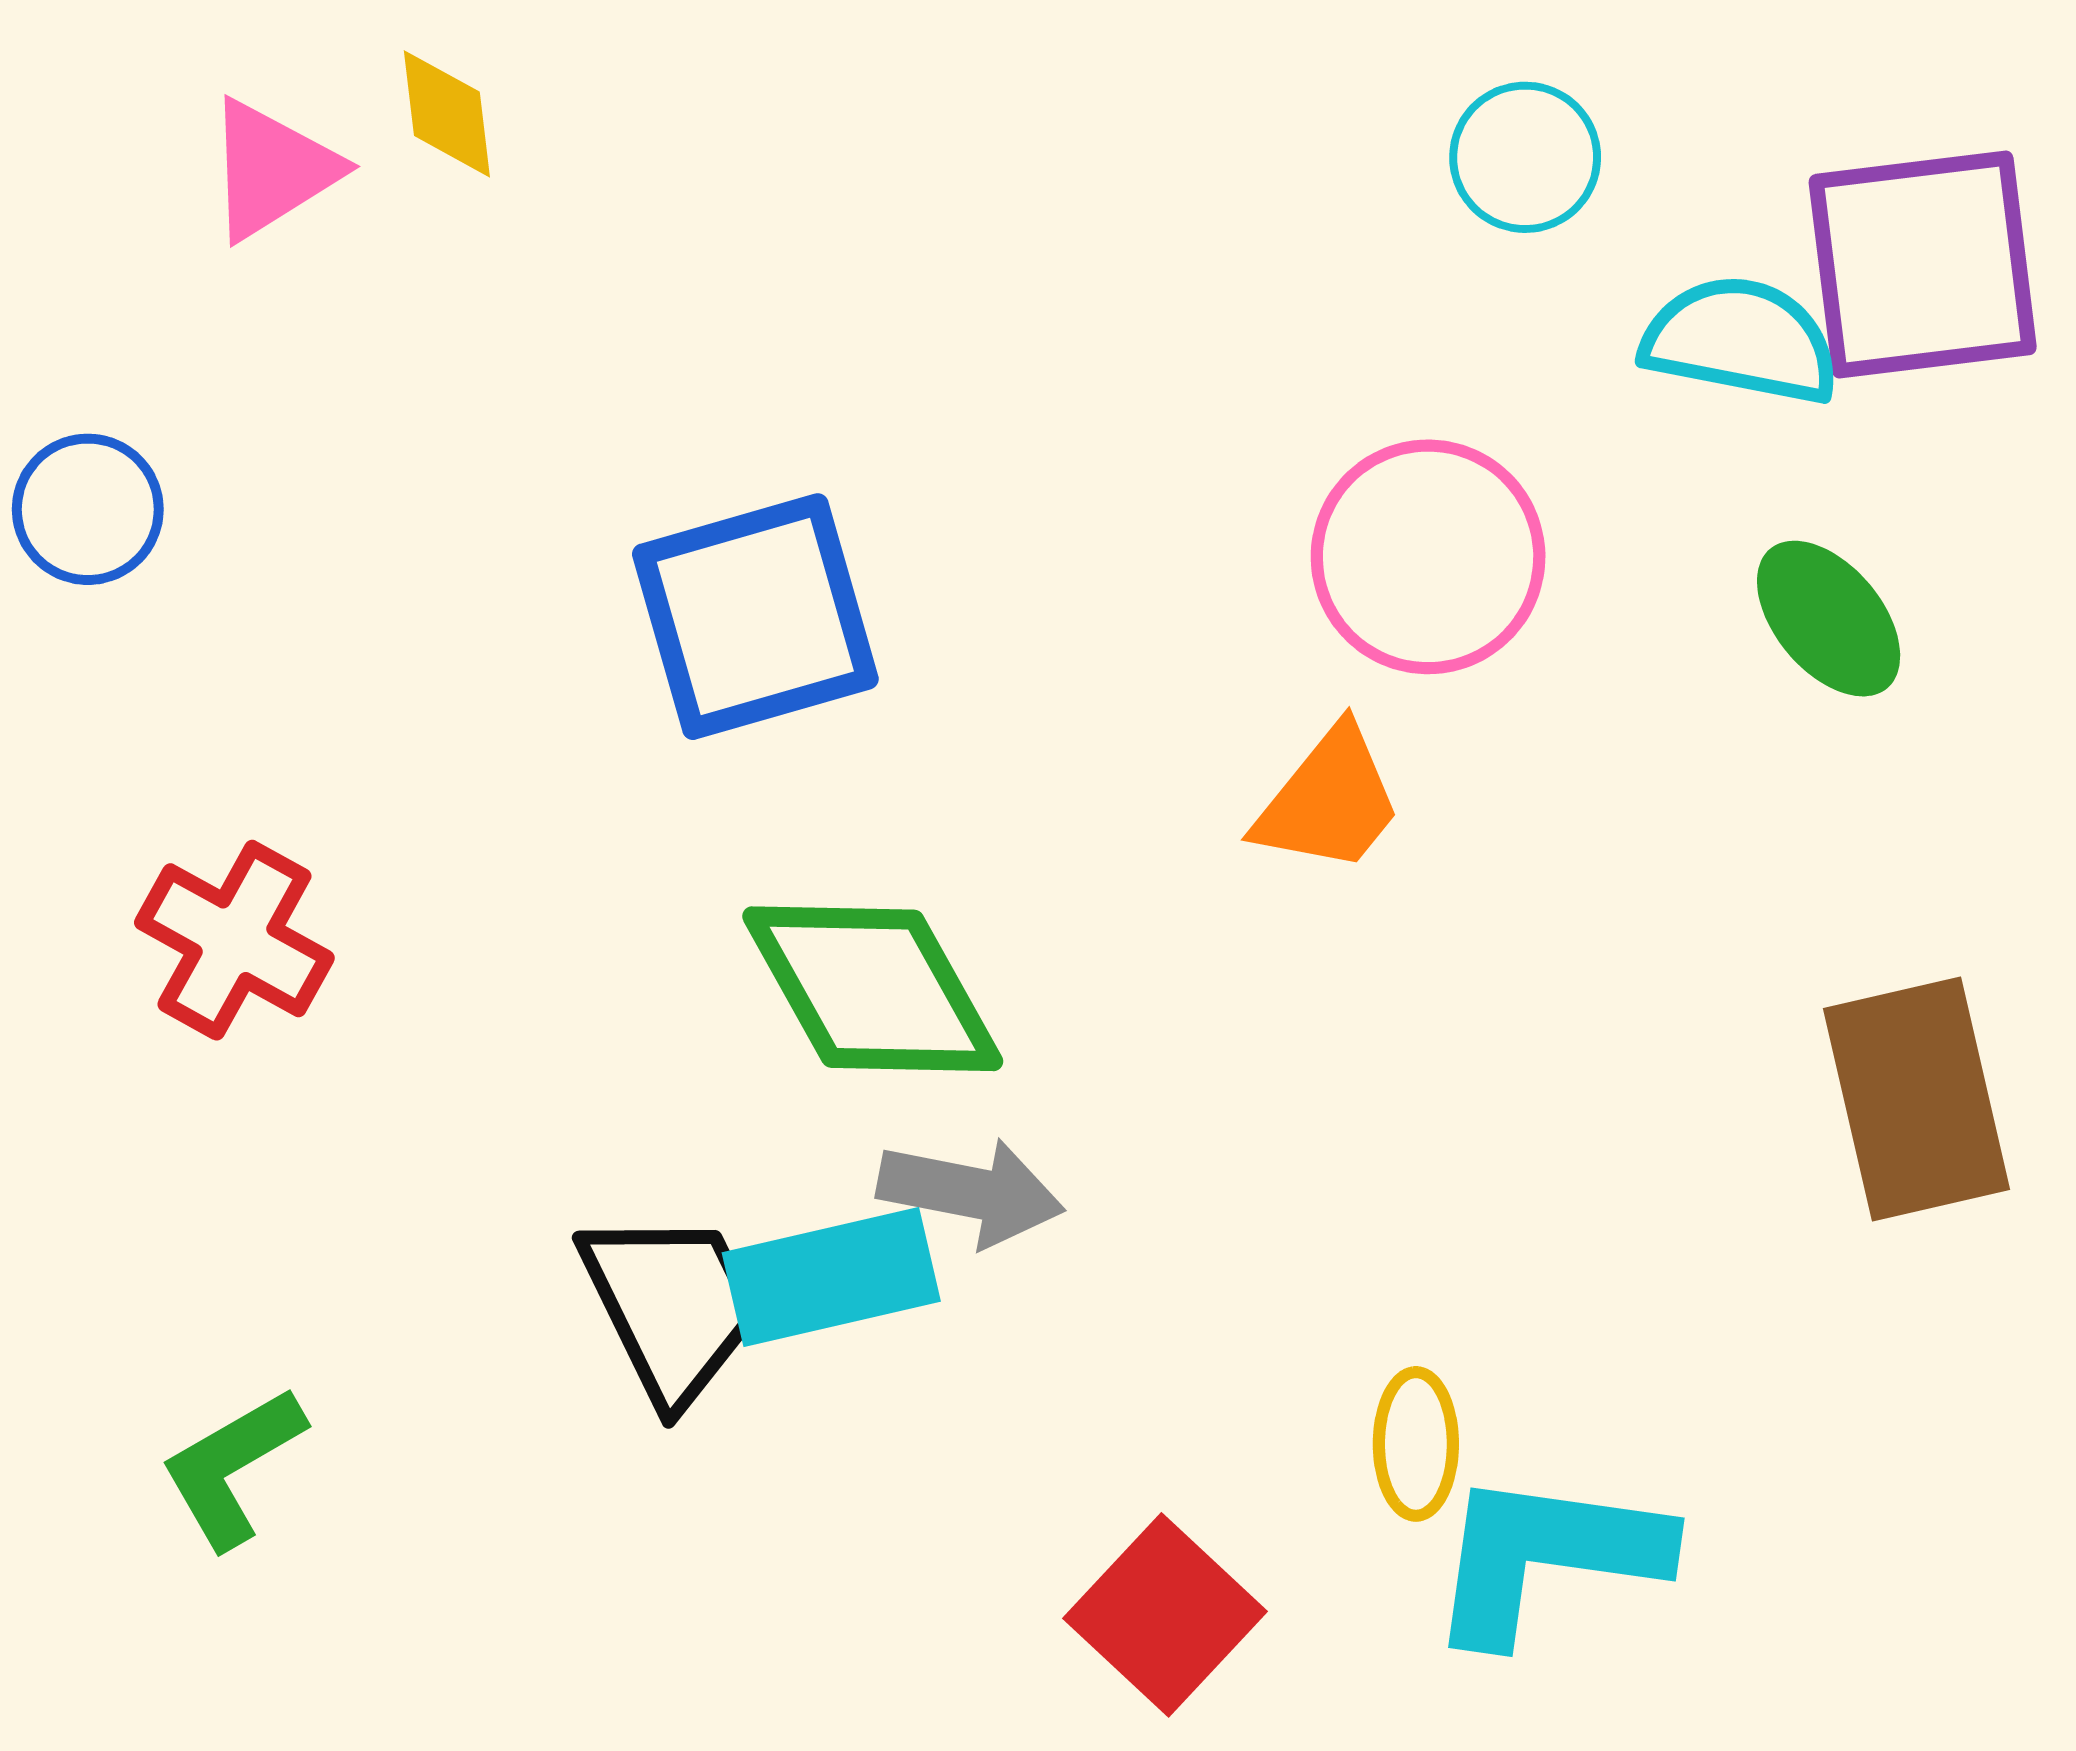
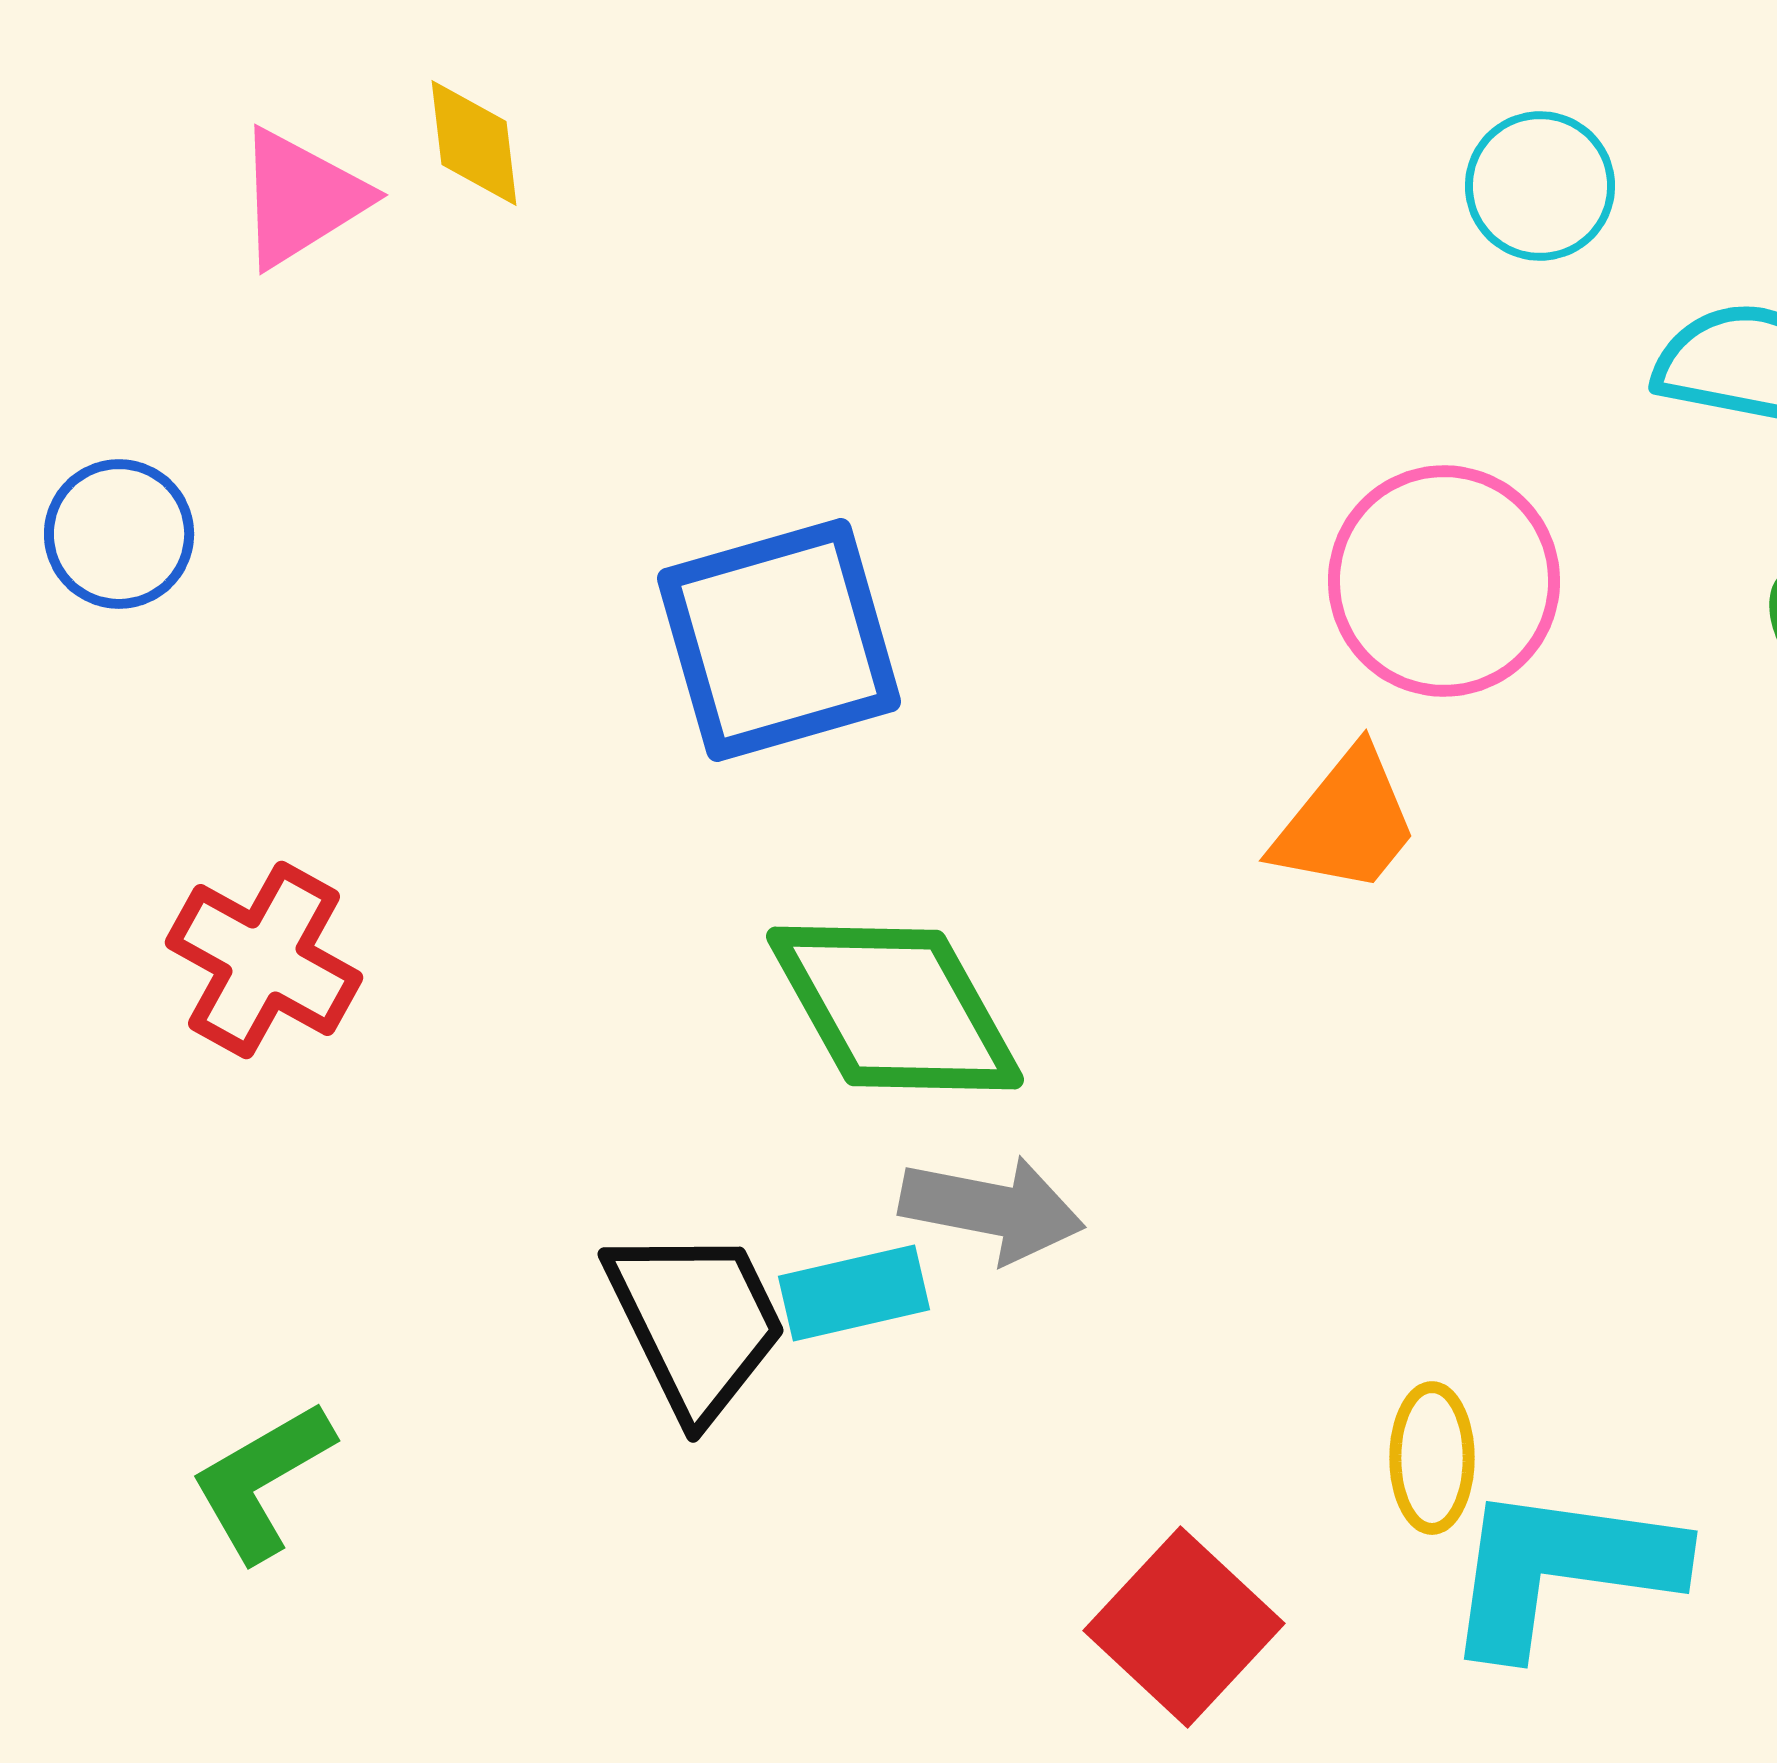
cyan rectangle: (831, 1277) -> (854, 1293), size x0.7

